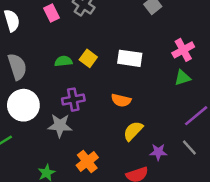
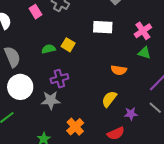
white rectangle: (130, 58) -> (103, 27), moved
green triangle: (182, 78) -> (144, 53), turned 40
orange semicircle: (121, 100) -> (119, 70), moved

